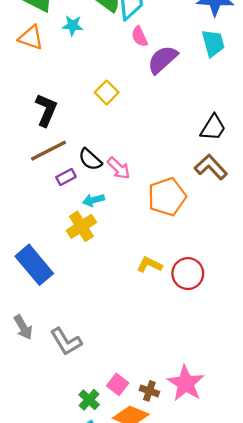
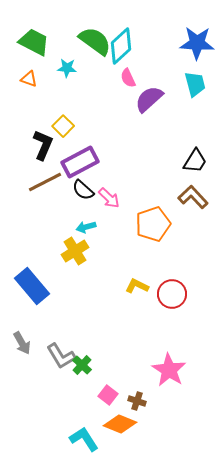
orange triangle: (31, 38) -> (29, 79), size x0.7
yellow square: (107, 92) -> (63, 126), moved
purple rectangle: (66, 177) -> (80, 162), moved, size x2.0
pink star: (186, 383) -> (169, 370), moved
green cross: (89, 400) -> (82, 365), moved

